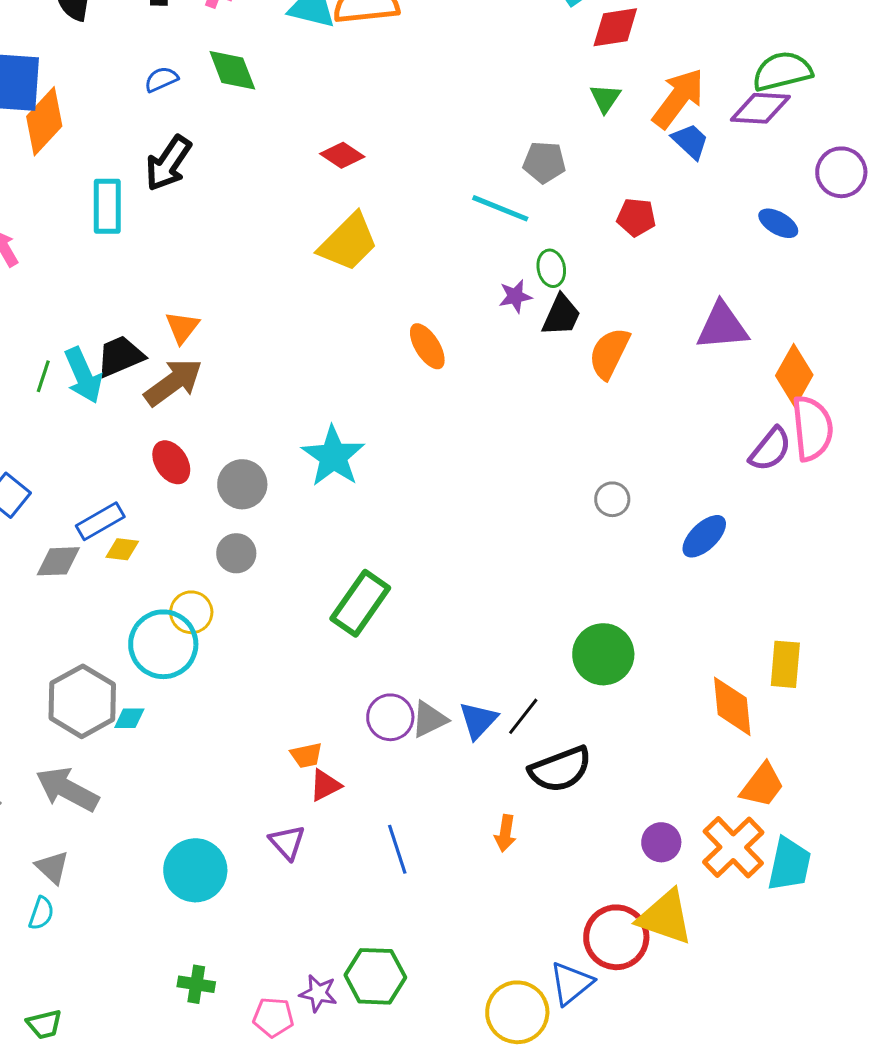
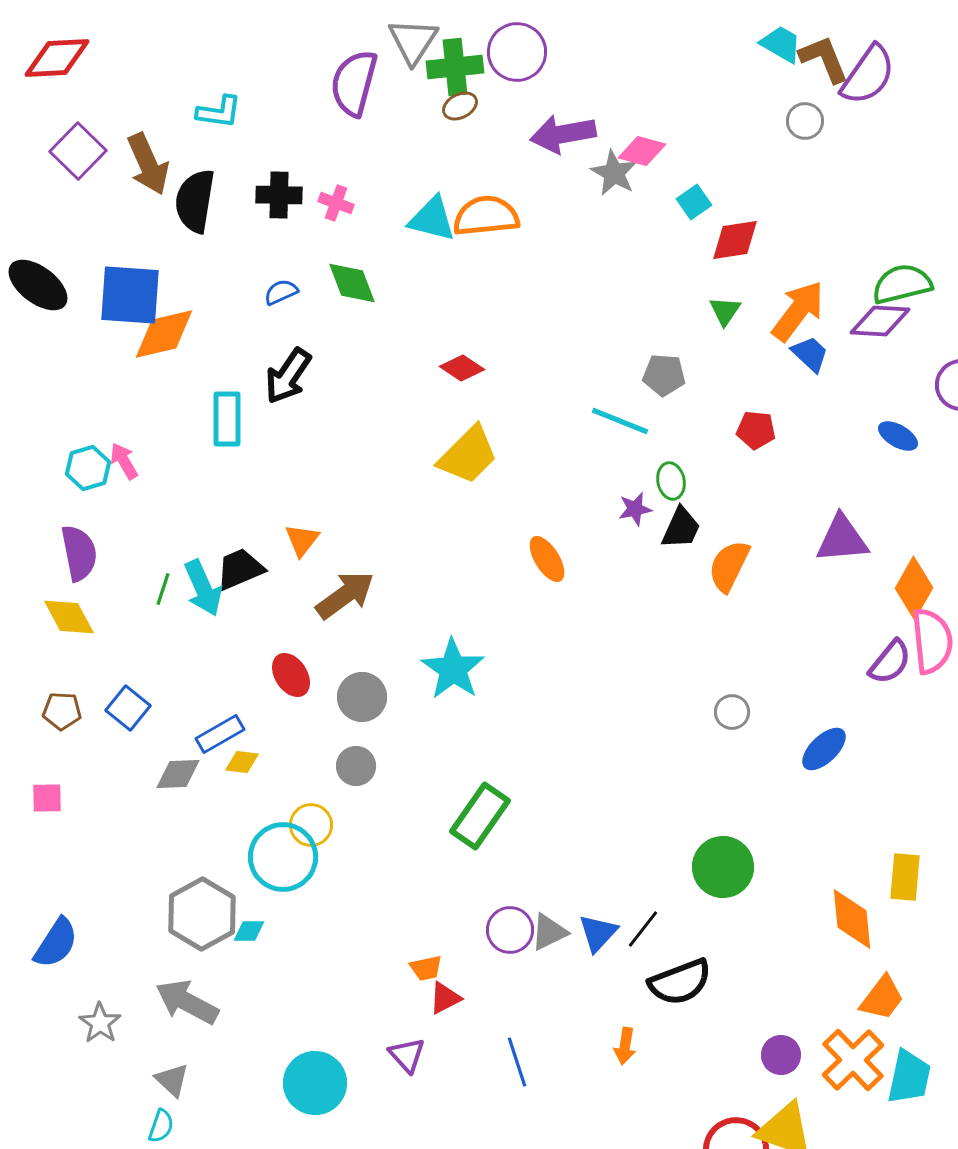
orange diamond: (44, 121) -> (164, 334), turned 34
brown arrow: (173, 382) -> (345, 595), moved

